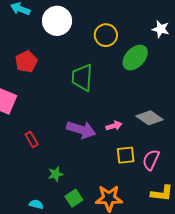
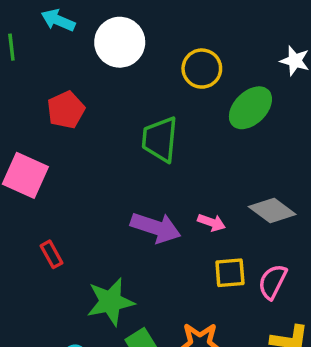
pink arrow: (114, 126) -> (211, 222), turned 35
red rectangle: (32, 139) -> (51, 254), moved
green star: (56, 174) -> (110, 302), size x1.8

